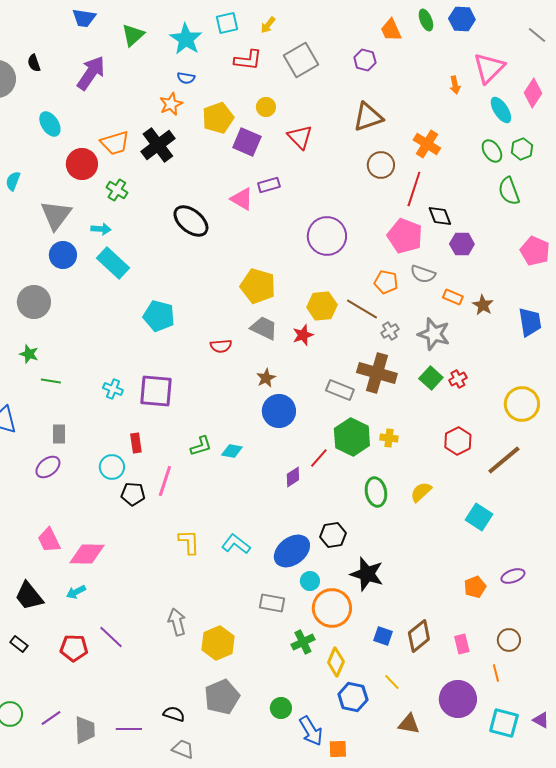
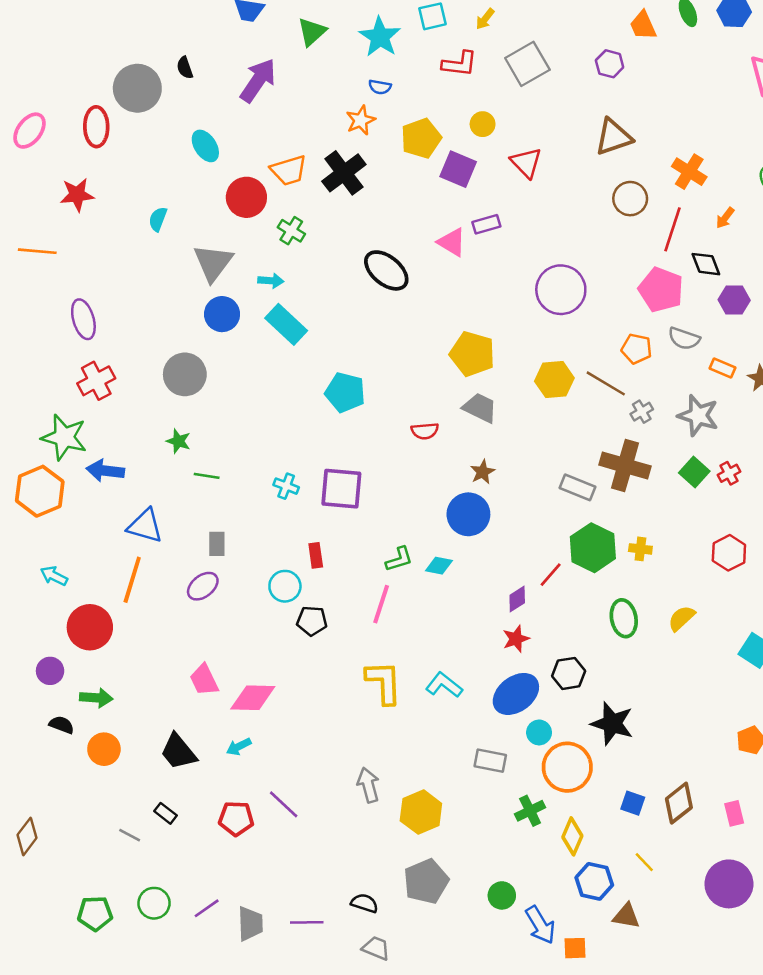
orange arrow: (455, 85) -> (725, 218), moved, turned 48
red star: (303, 335) -> (516, 639), moved
blue circle: (279, 411) -> (468, 514), moved
pink line: (165, 481) -> (381, 604), moved
yellow L-shape: (189, 542) -> (384, 682), size x1.4
brown triangle: (409, 724) -> (626, 916), moved

